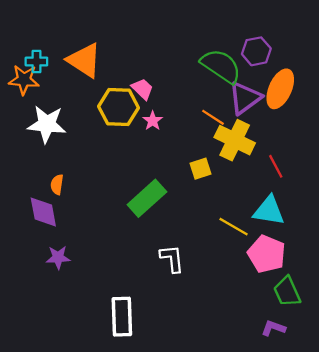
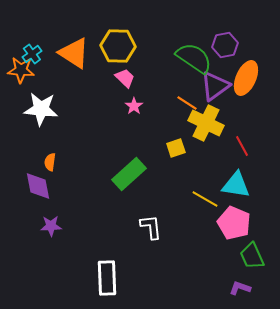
cyan cross: (36, 62) -> (32, 54), turned -36
yellow hexagon: (118, 107) -> (118, 46), moved

